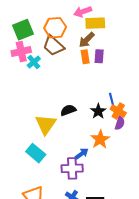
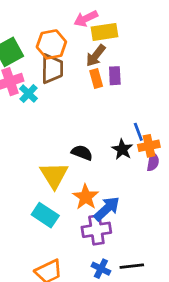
brown trapezoid: (53, 46) -> (52, 69), turned -125
black semicircle: (68, 110) -> (82, 153), turned 49
orange cross: (118, 111) -> (149, 146), turned -35
orange star: (100, 139) -> (86, 197), moved
blue arrow: (82, 154) -> (107, 209), size x1.5

